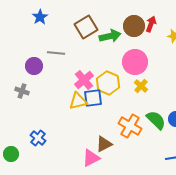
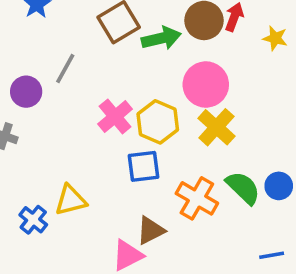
gray line: (56, 53) -> (65, 69), turned -66
yellow cross: (141, 86) -> (216, 127), size x1.5
blue square: (93, 98) -> (144, 166), moved
yellow triangle: (78, 101) -> (71, 200), moved

